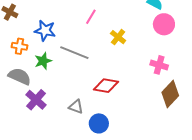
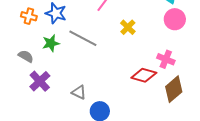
orange cross: (19, 46) -> (29, 16), moved
gray semicircle: (20, 76) -> (26, 56), size x0.7
red diamond: (106, 86) -> (144, 75), moved

